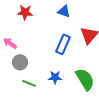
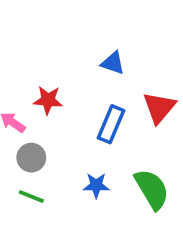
red star: (25, 12) -> (48, 100), moved
green line: (29, 83) -> (31, 197), moved

